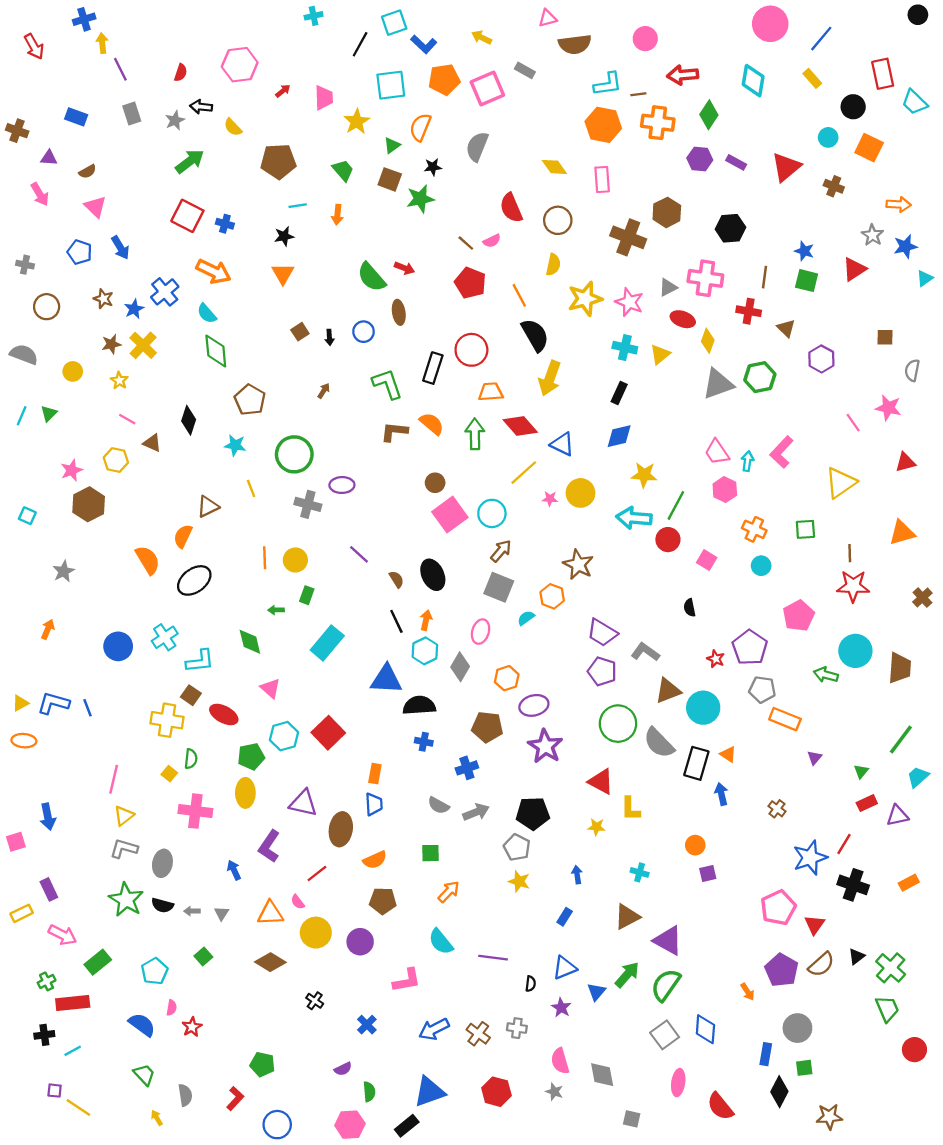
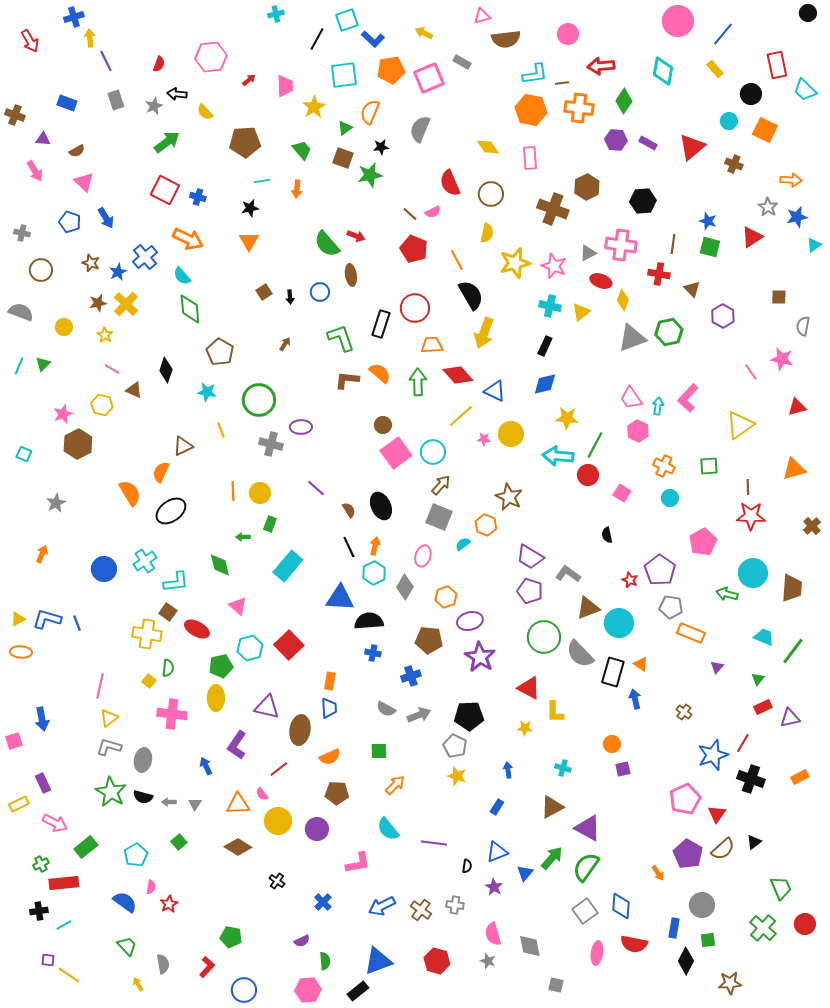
cyan trapezoid: (918, 777) -> (764, 637), moved, turned 65
green cross: (891, 968) -> (763, 928), moved
red semicircle: (720, 1106) -> (634, 944), moved, turned -40

